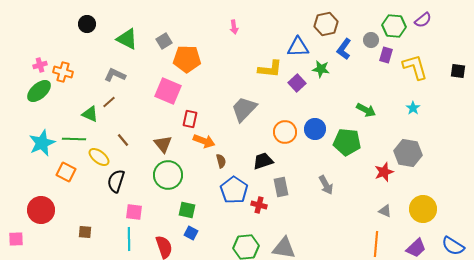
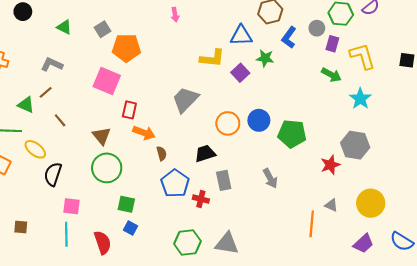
green triangle: (127, 39) -> (64, 27), size x0.7
cyan star: (413, 108) -> (360, 99), size x1.5
green arrow: (366, 110) -> (331, 75), moved
brown line: (123, 140) -> (60, 120), moved
orange line: (376, 244) -> (312, 224), moved

